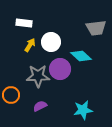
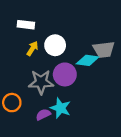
gray trapezoid: (96, 28) -> (104, 50), moved
cyan diamond: (81, 56) -> (88, 60), turned -35
cyan star: (83, 110) -> (60, 108), moved, turned 30

